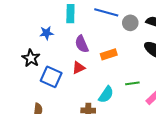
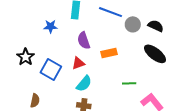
black star: (31, 58) -> (26, 57), moved
cyan semicircle: (106, 95) -> (84, 84), moved

